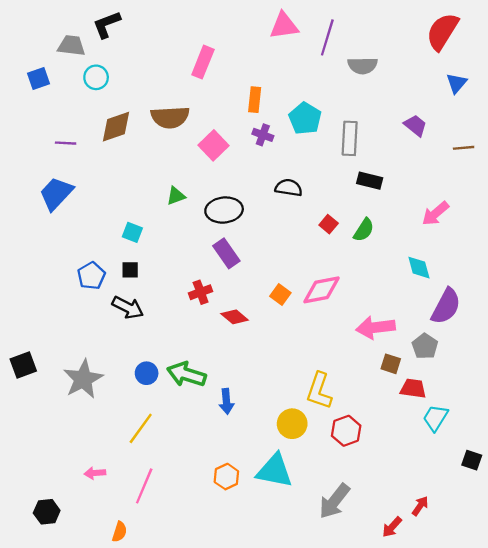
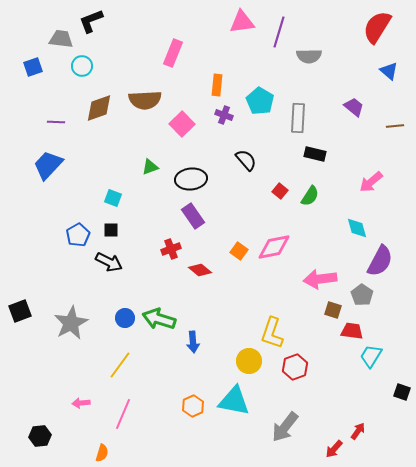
blue triangle: (457, 83) -> (389, 71), turned -30
black semicircle: (289, 188) -> (246, 160), turned 40

